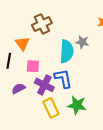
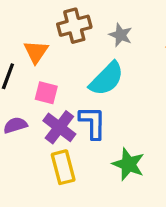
gray star: (82, 42) -> (121, 35), moved
cyan semicircle: (67, 51) -> (107, 79), turned 30
green star: (77, 105) -> (128, 164), moved

